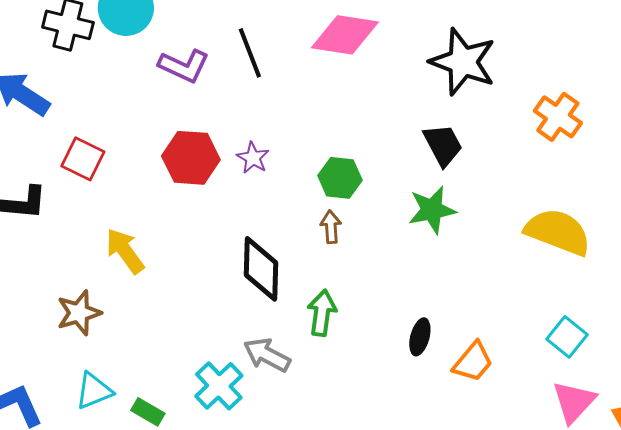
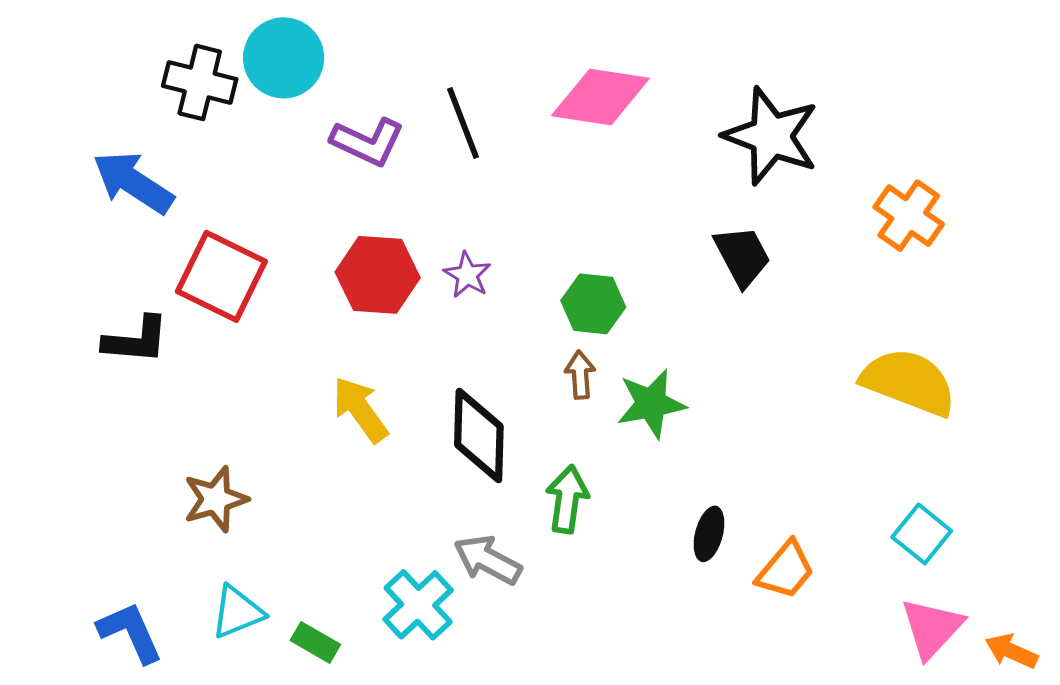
red square: (83, 159) -> (221, 276), size x1.4
green star: (432, 210) -> (651, 404), moved
yellow arrow: (125, 251) -> (360, 409), moved

